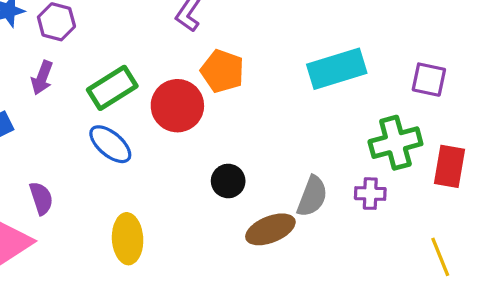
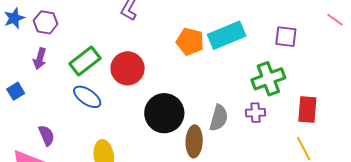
orange pentagon: (222, 71) -> (190, 41), moved
red rectangle: (449, 166) -> (307, 109), moved
black circle: (228, 181) -> (164, 113), size x1.8
brown ellipse: (270, 229) -> (194, 141), turned -60

